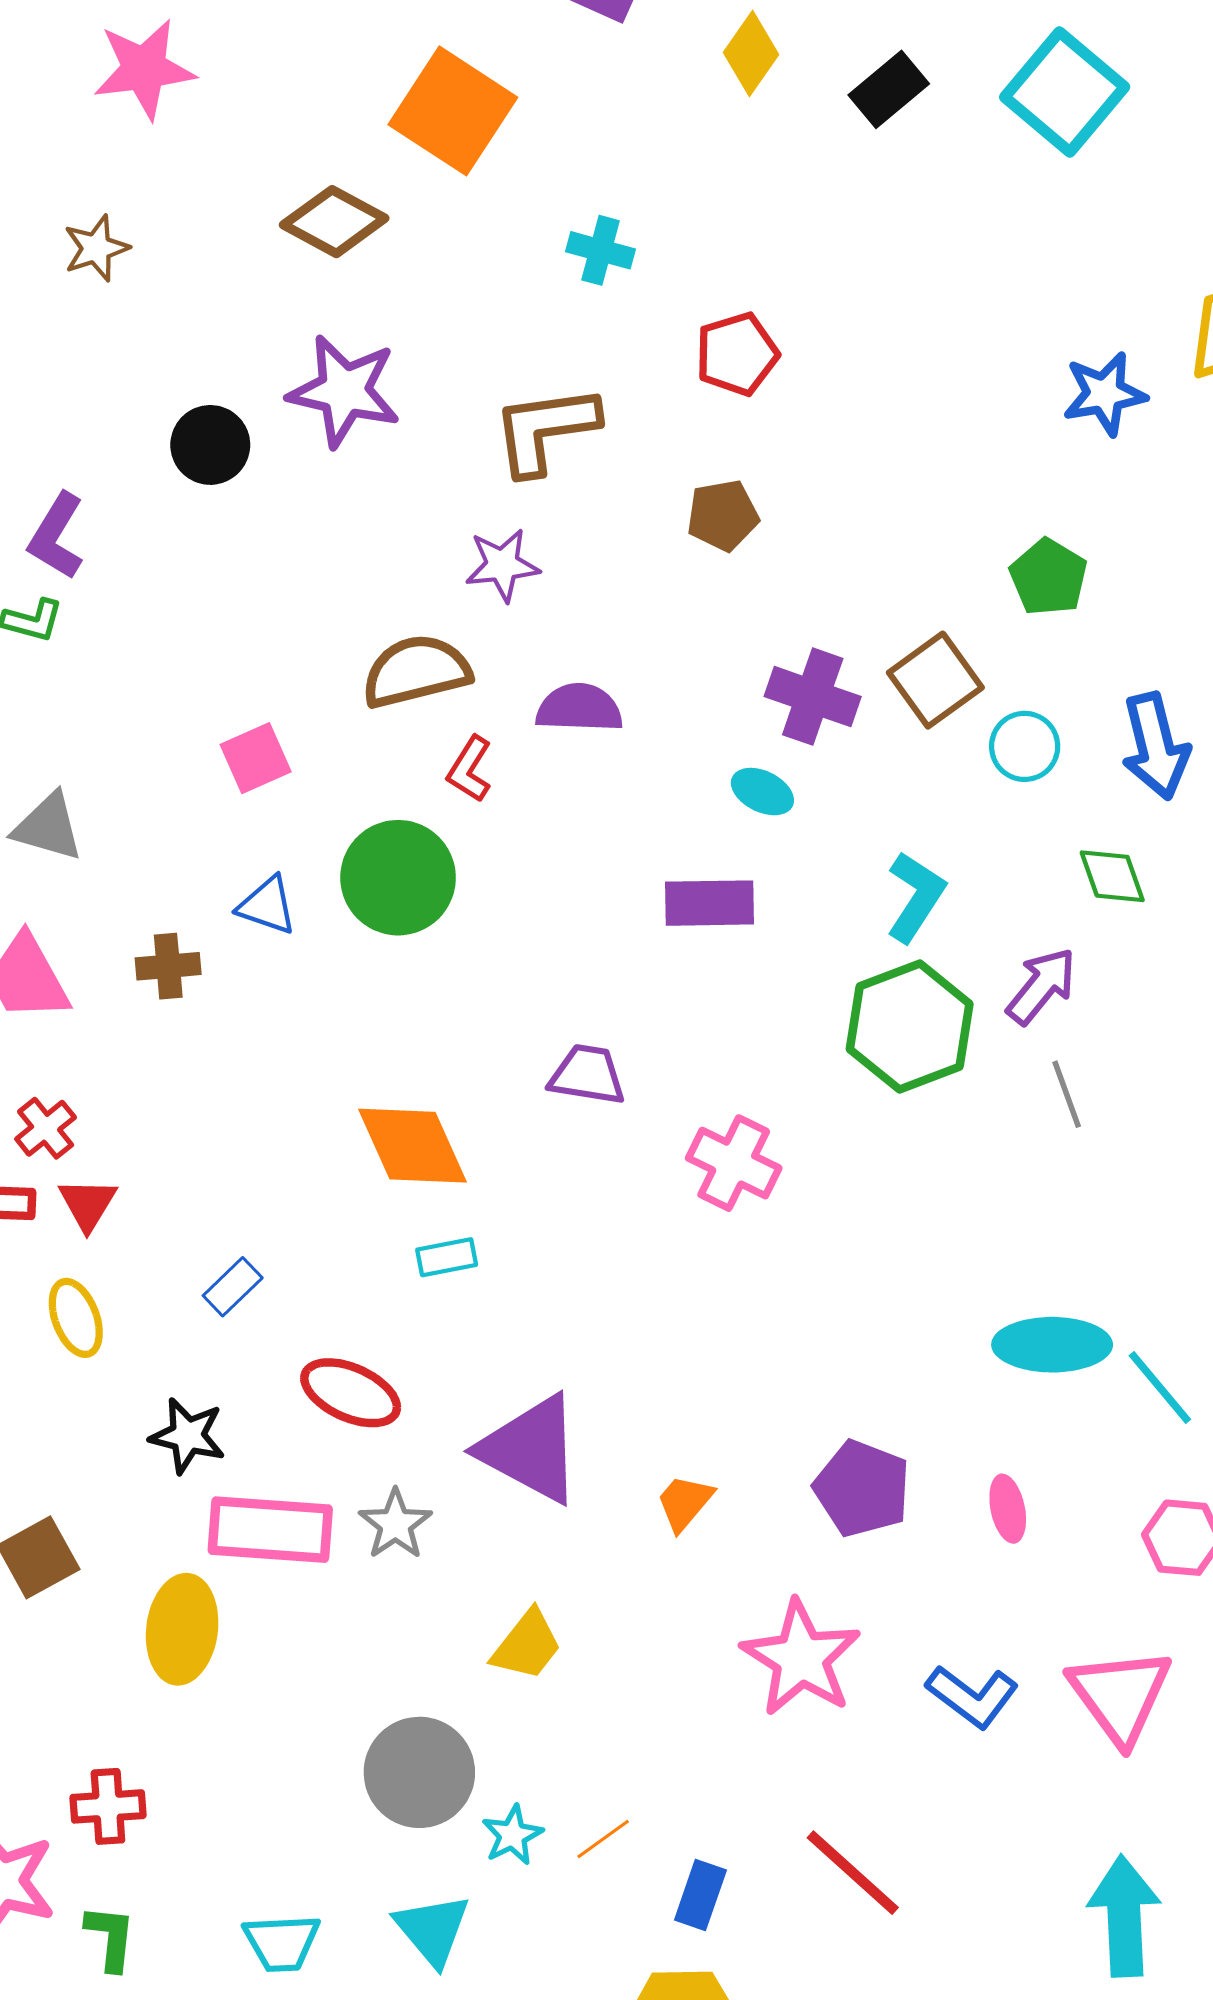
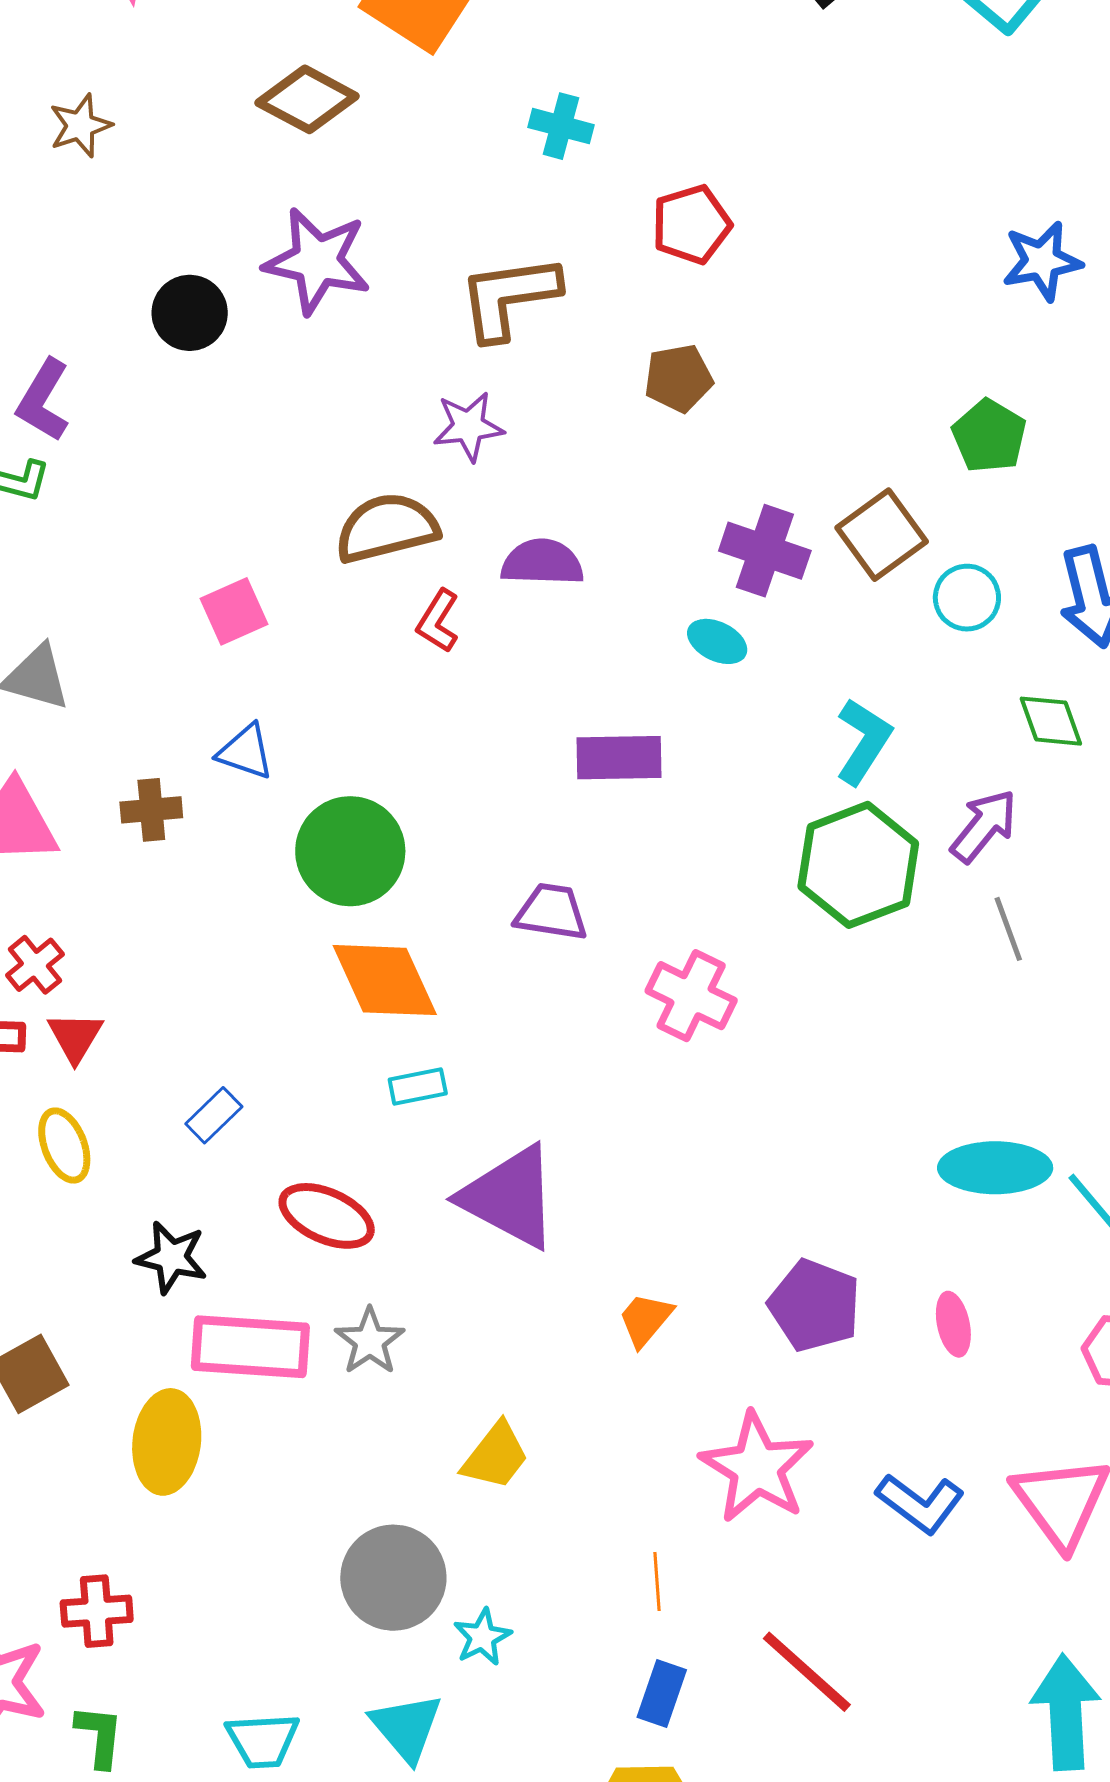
green circle: (398, 878) -> (350, 851), moved
purple rectangle: (709, 903) -> (619, 758), moved
purple triangle: (531, 1449) -> (510, 1197), moved
orange line: (603, 1839) -> (657, 1581), moved, turned -58

